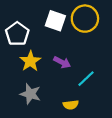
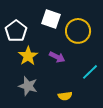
yellow circle: (85, 19) -> (78, 31), moved
cyan line: (86, 79) -> (90, 72), moved

